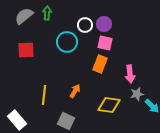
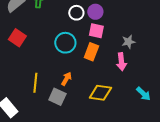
cyan circle: (67, 42) -> (65, 43), moved
red square: (26, 50) -> (17, 38), turned 36
gray star: (137, 94) -> (128, 42), moved
gray square: (66, 121) -> (57, 97), moved

